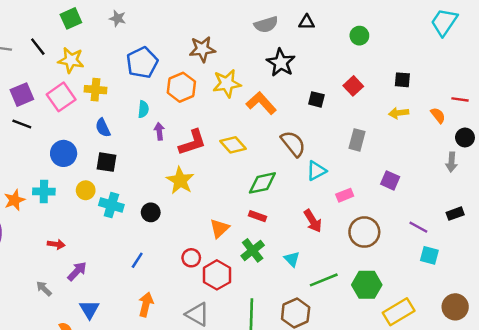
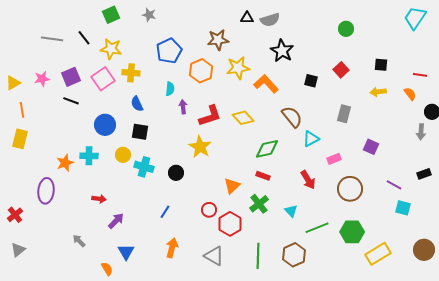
black triangle: (307, 22) -> (247, 18), moved
red line: (460, 99) -> (420, 75), moved
gray arrow: (44, 288) -> (79, 241), moved

